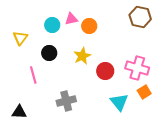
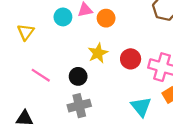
black circle: (49, 53) -> (78, 76), moved
red circle: (105, 71) -> (131, 59), moved
pink line: (33, 75) -> (41, 75), turned -42

